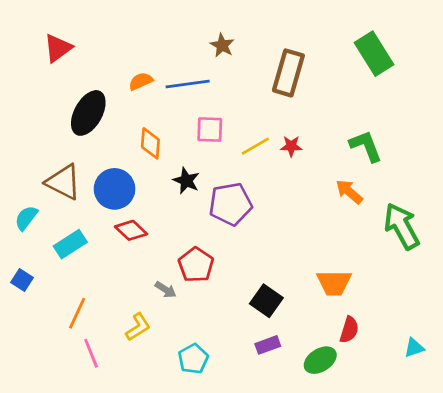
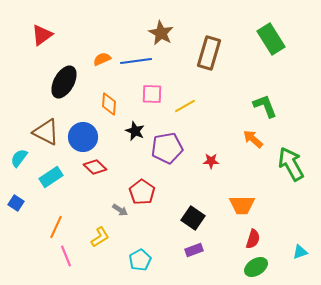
brown star: (222, 45) -> (161, 33), size x1.4
red star: (291, 146) -> (211, 161), moved
green ellipse: (320, 360) -> (256, 267), moved

